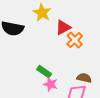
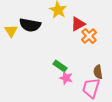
brown semicircle: (84, 78) -> (98, 72), turned -112

